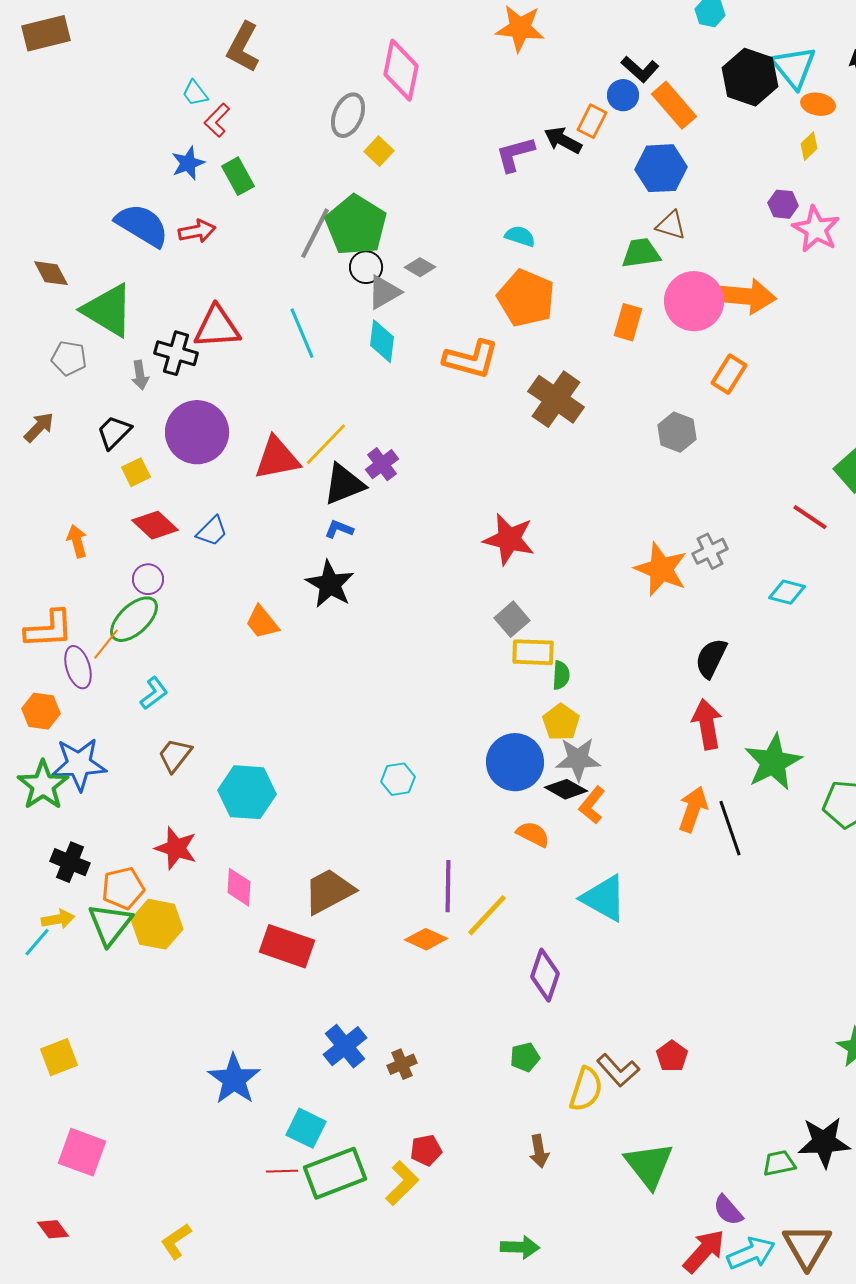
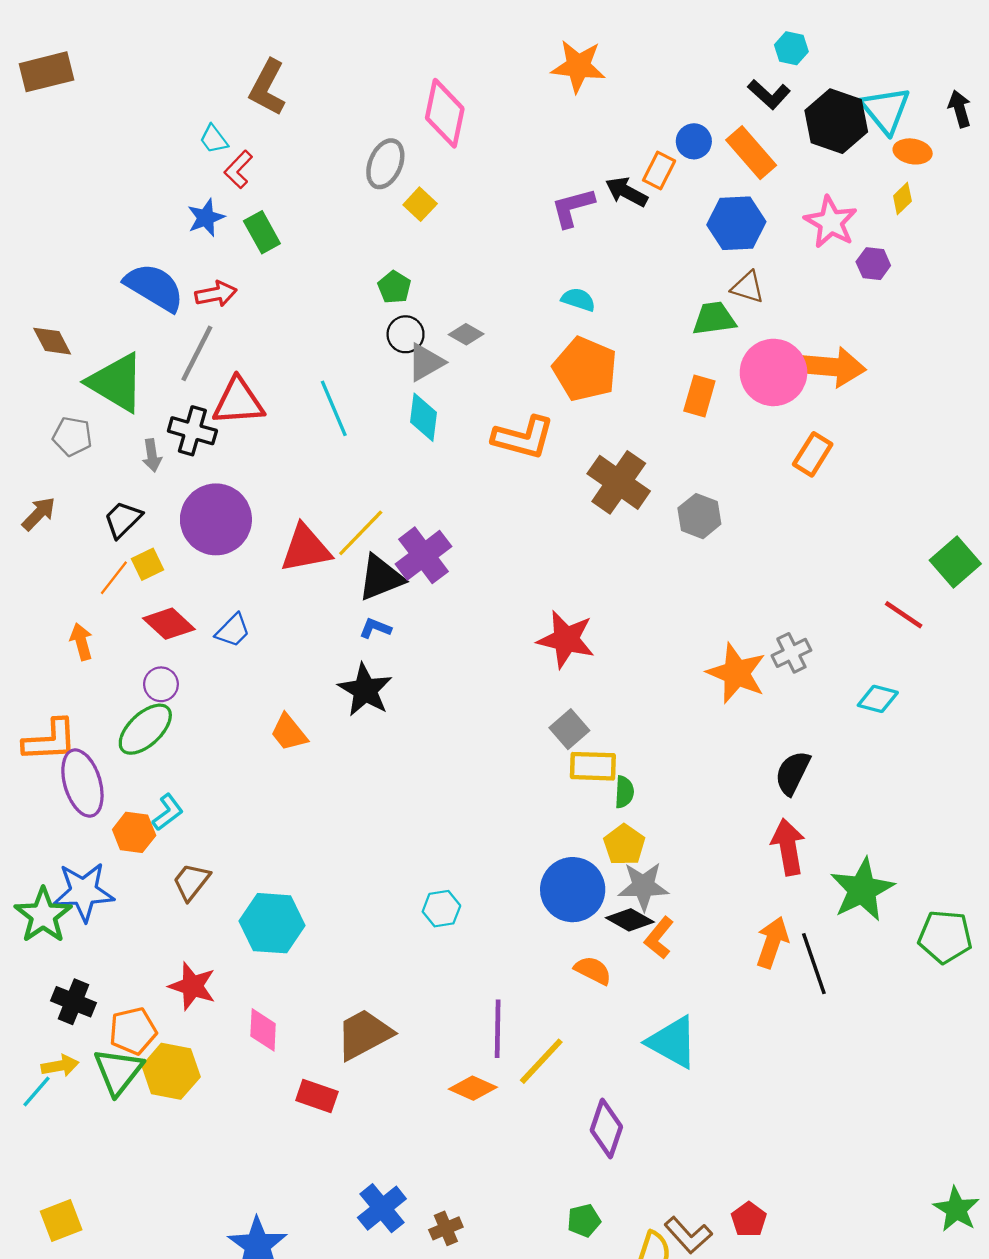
black L-shape: (640, 69) -> (769, 94), moved
green pentagon: (356, 225) -> (394, 287), size x0.5
pink star: (816, 229) -> (831, 222), moved
gray line: (315, 233) -> (197, 353), moved
gray hexagon: (677, 432) -> (699, 516), moved
purple cross: (382, 464) -> (423, 555), size x1.5
orange line: (106, 644) -> (114, 578), moved
purple ellipse: (78, 667) -> (82, 783), size x1.4
orange hexagon: (41, 711) -> (134, 832), moved
red rectangle: (287, 946) -> (317, 1096), size x0.7

